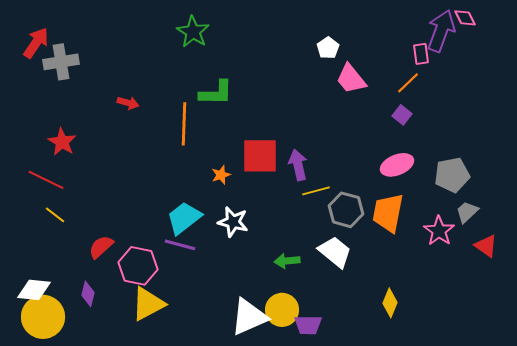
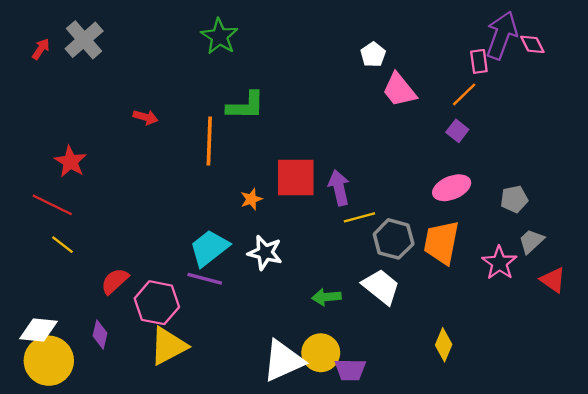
pink diamond: (465, 18) -> (532, 44), moved
red arrow: (36, 43) -> (41, 49), size x0.6
gray cross: (61, 62) -> (84, 40), moved, turned -32
gray pentagon: (452, 175) -> (514, 199), size x0.7

